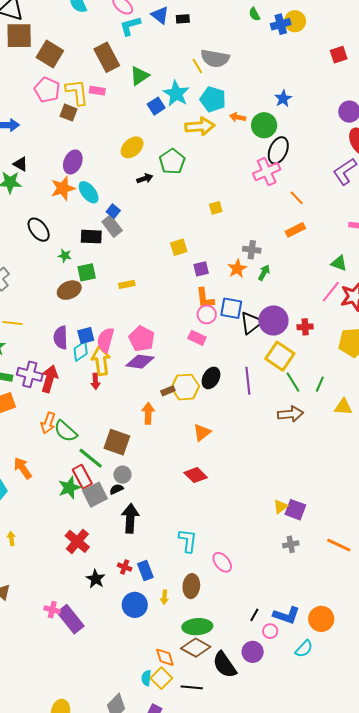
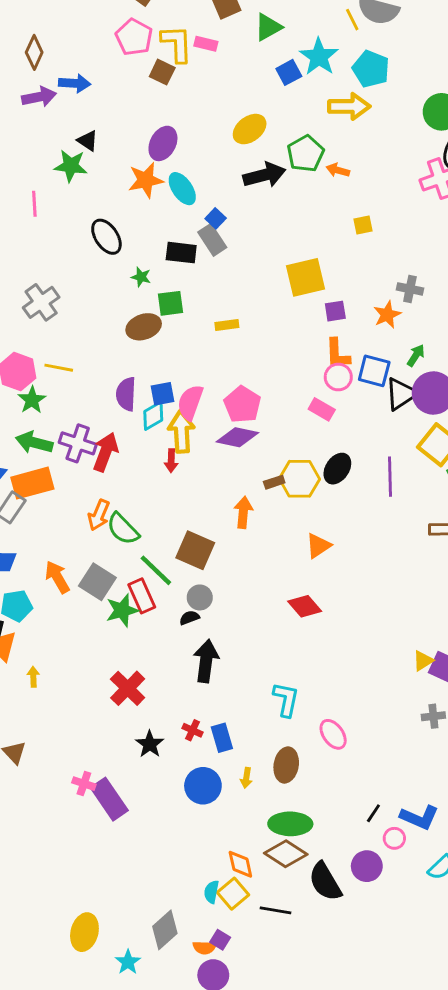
orange arrow: (238, 117) -> (338, 170), moved
black arrow: (145, 178) -> (264, 175), size x1.8
yellow square: (179, 247) -> (305, 277), size x1.6
green arrow: (264, 273) -> (416, 355), moved
gray square: (95, 495) -> (97, 582), moved, turned -35

